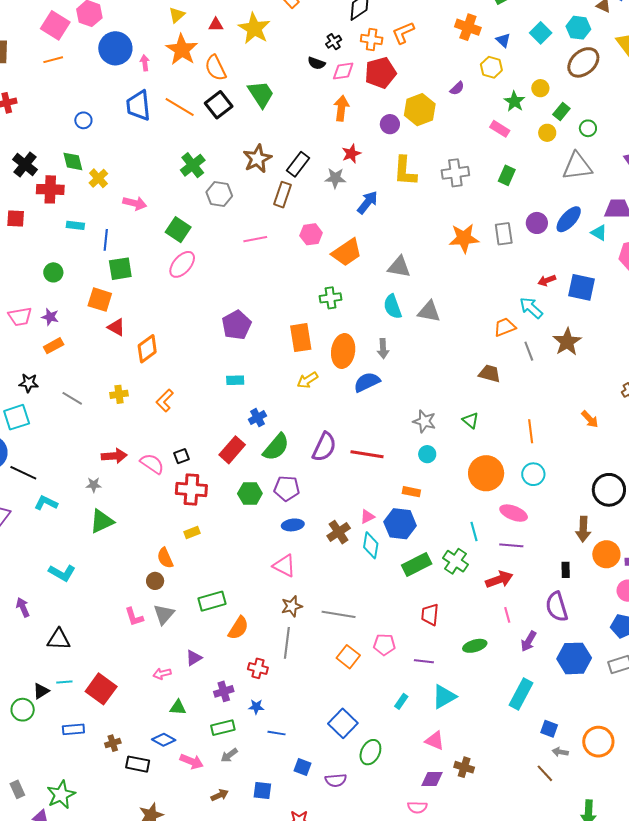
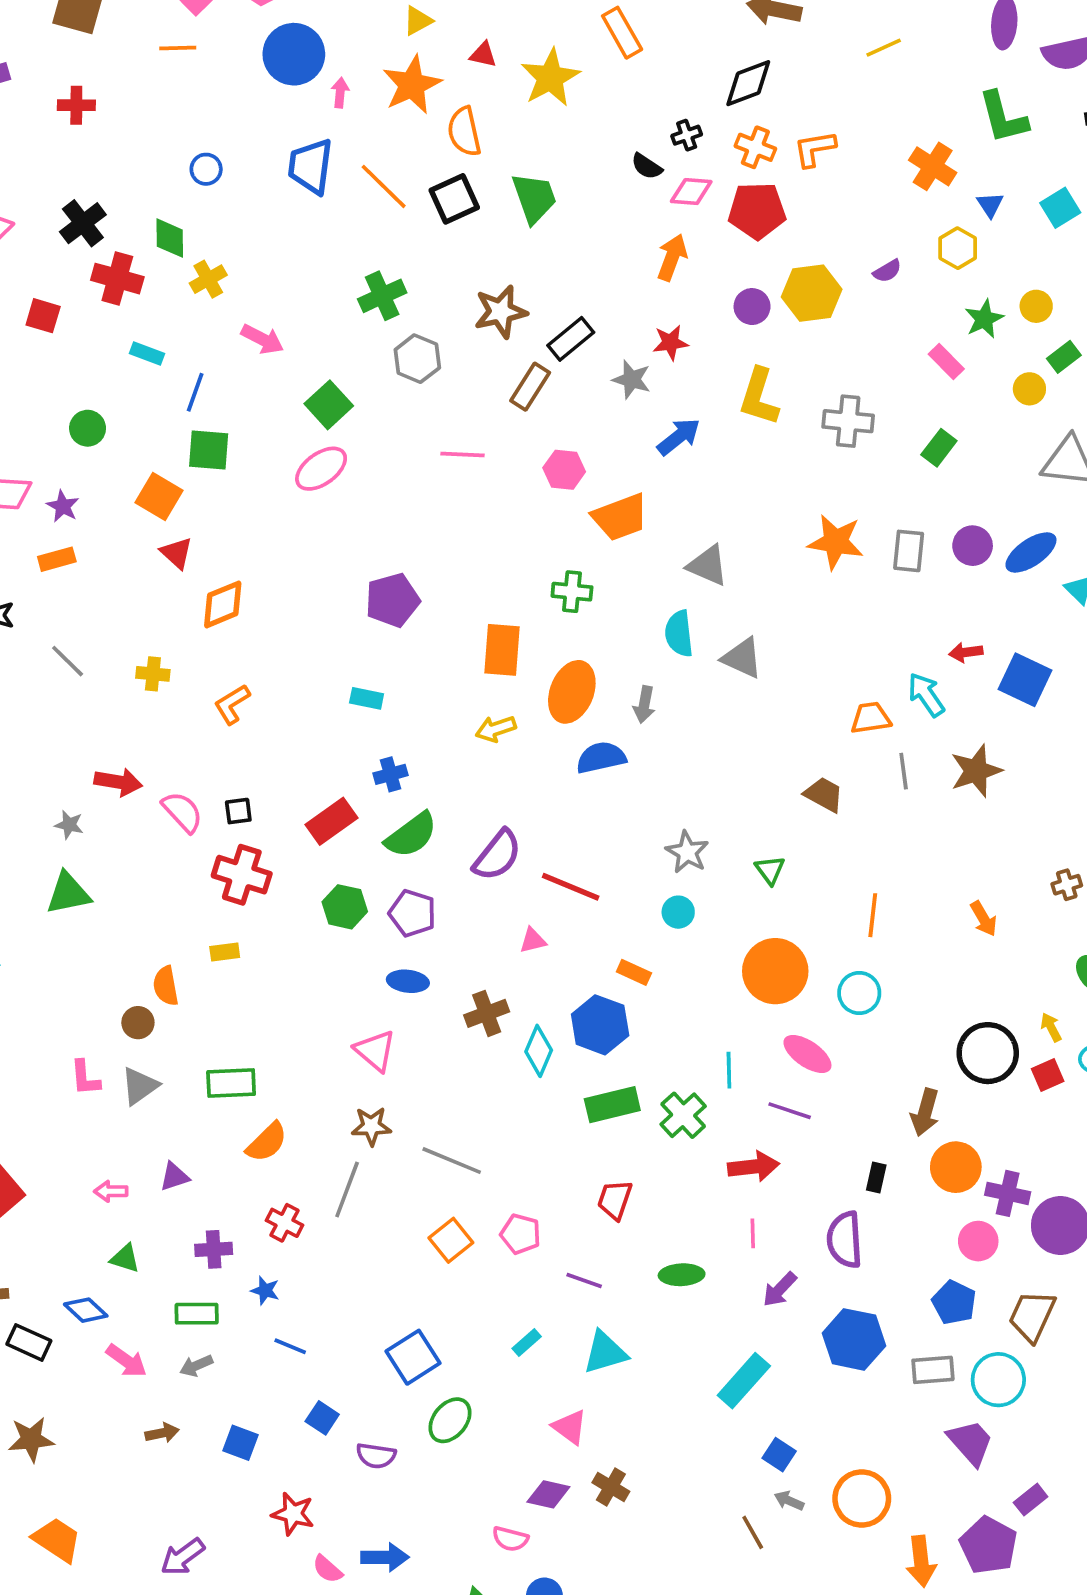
pink triangle: (367, 517) -> (533, 940), moved

